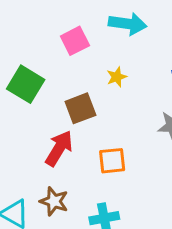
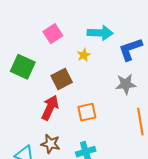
cyan arrow: (128, 24) -> (100, 33), moved

